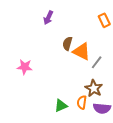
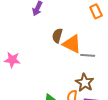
gray line: (97, 62) -> (88, 55), turned 56

